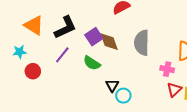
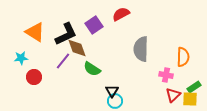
purple square: (94, 37) -> (94, 25), moved
brown diamond: (109, 42) -> (77, 48), moved
cyan circle: (123, 96) -> (115, 101), moved

